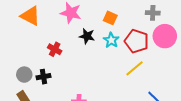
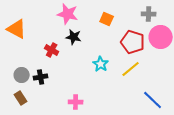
orange triangle: (30, 16) -> (17, 29), moved
black star: (87, 36) -> (74, 37), moved
cyan star: (111, 40) -> (101, 64), moved

